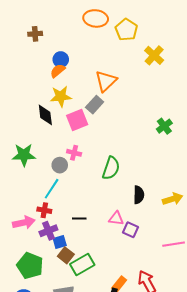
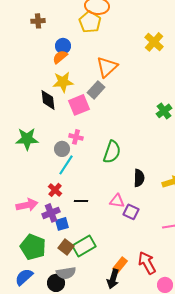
yellow pentagon: (126, 30) -> (90, 22), moved
cyan line: (52, 189) -> (66, 165), moved
red cross: (44, 210) -> (55, 190), moved, turned 32
brown square: (66, 255) -> (66, 247), moved

